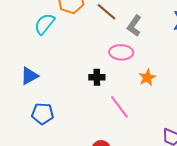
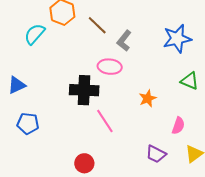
black cross: (97, 77) -> (84, 90), size x1.8
orange star: (147, 78) -> (148, 98), moved

